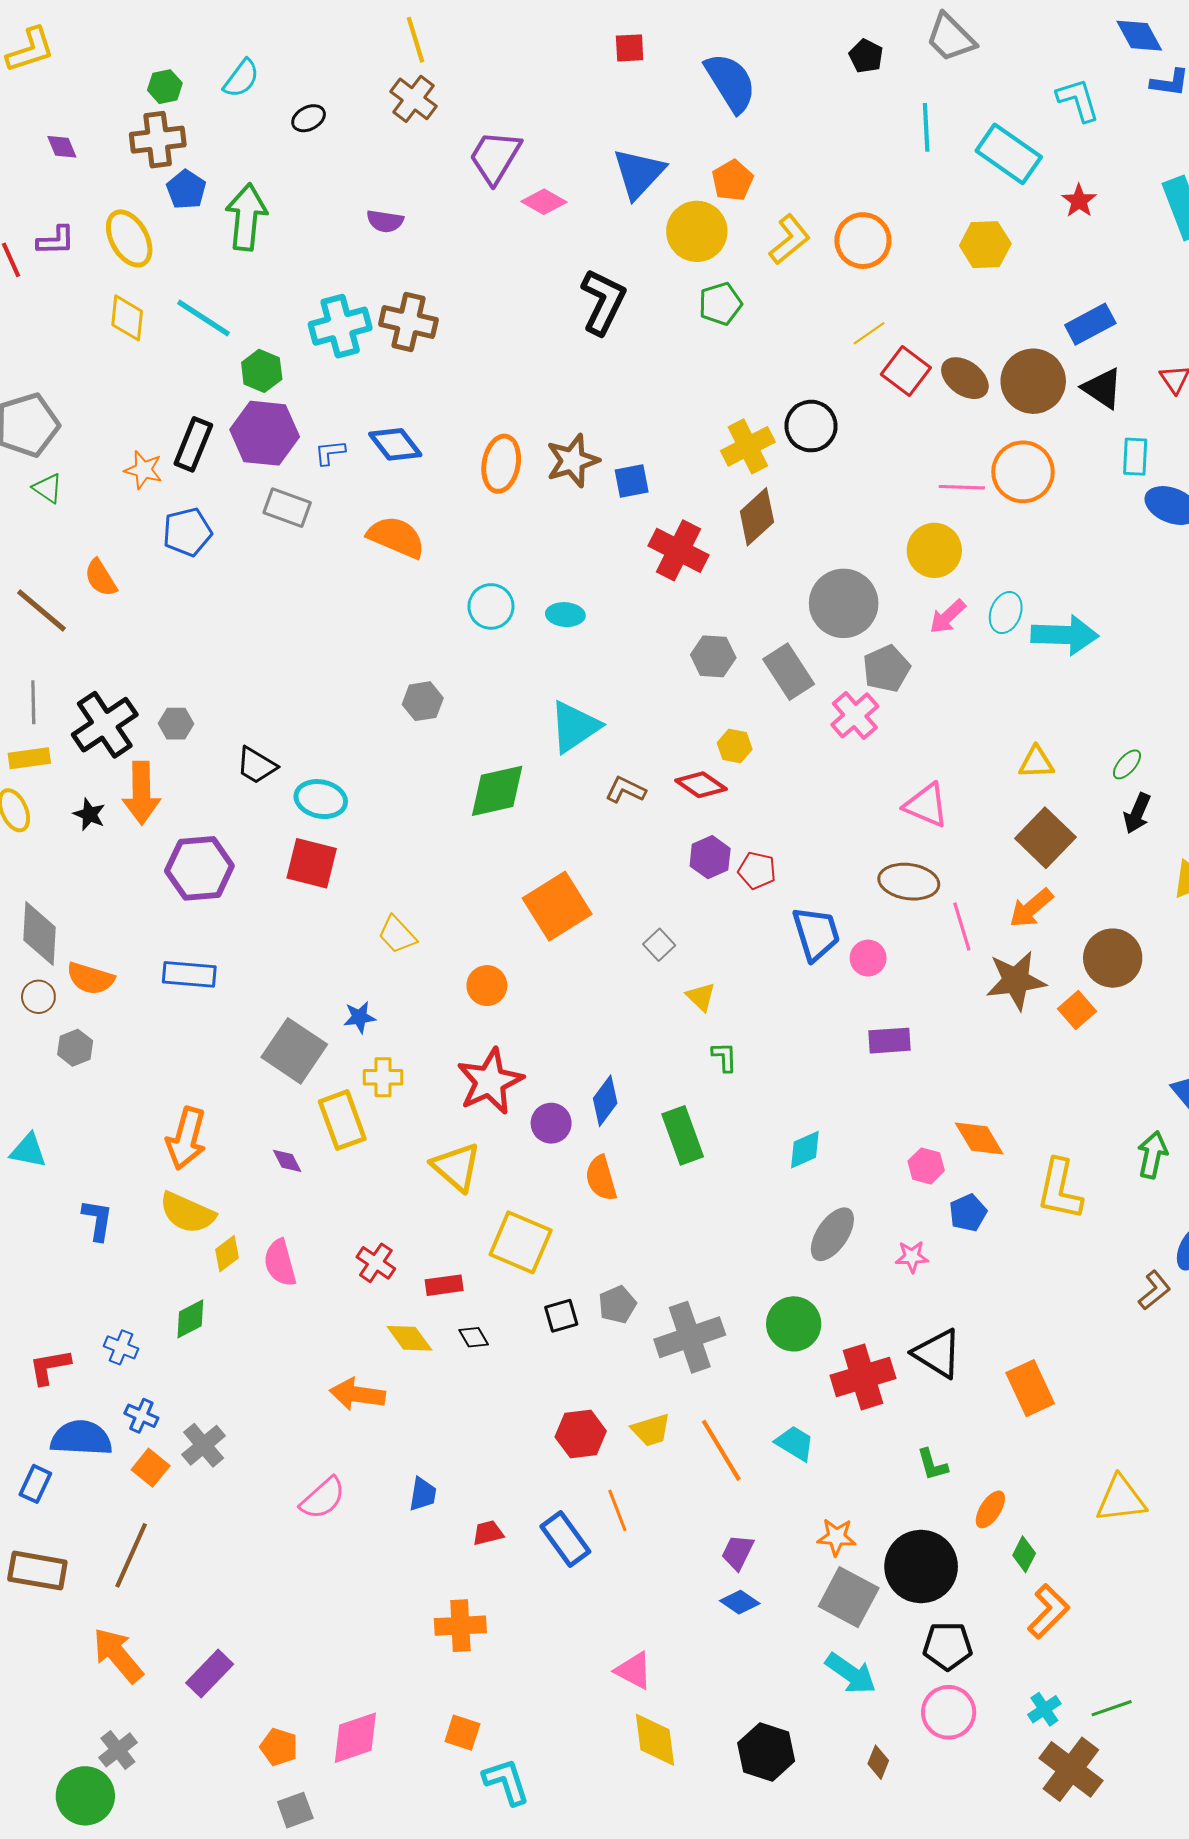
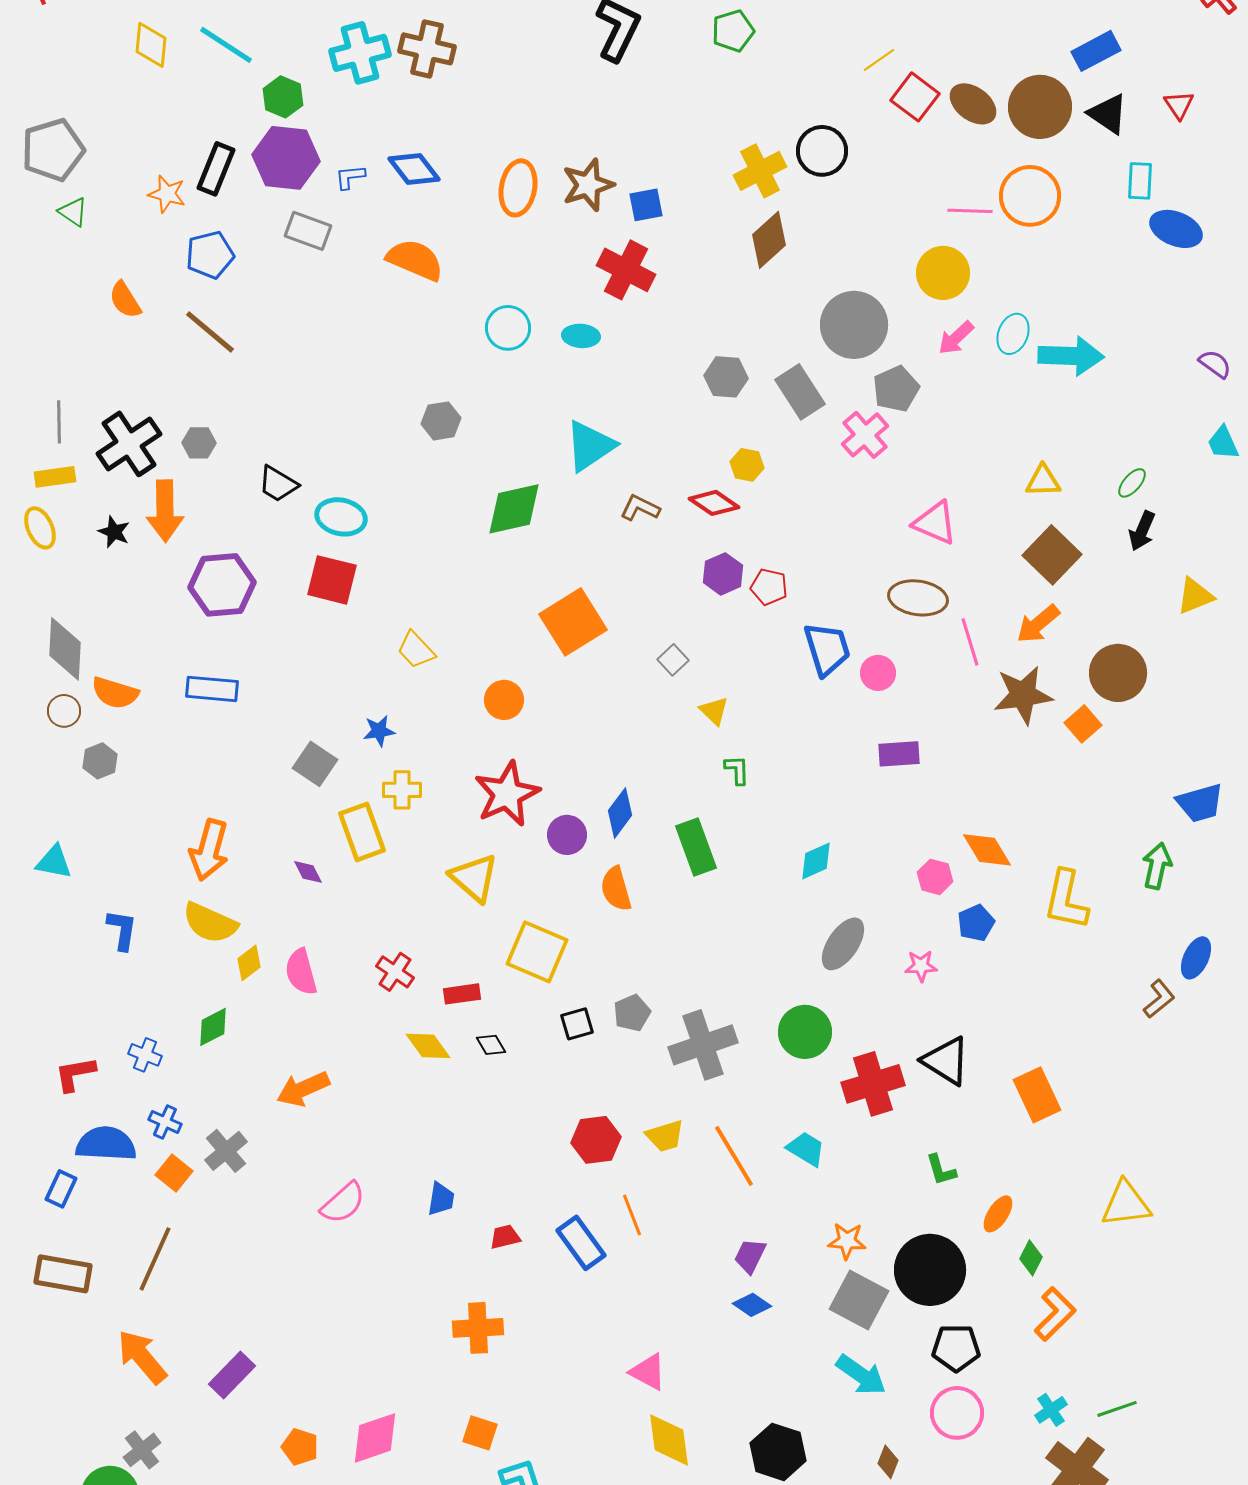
red cross: (679, 550) -> (626, 270), moved
brown line: (42, 610) -> (210, 332), moved
gray square: (294, 1051) -> (315, 764), size x0.7
orange arrow: (357, 1394) -> (303, 1089), moved, turned -32

